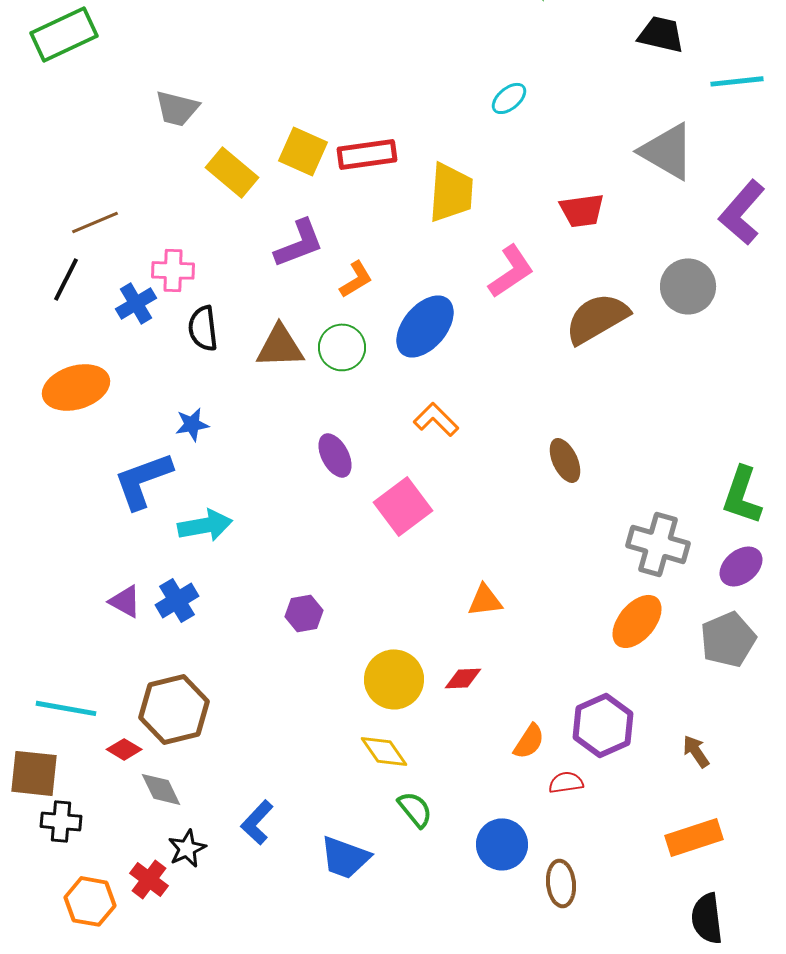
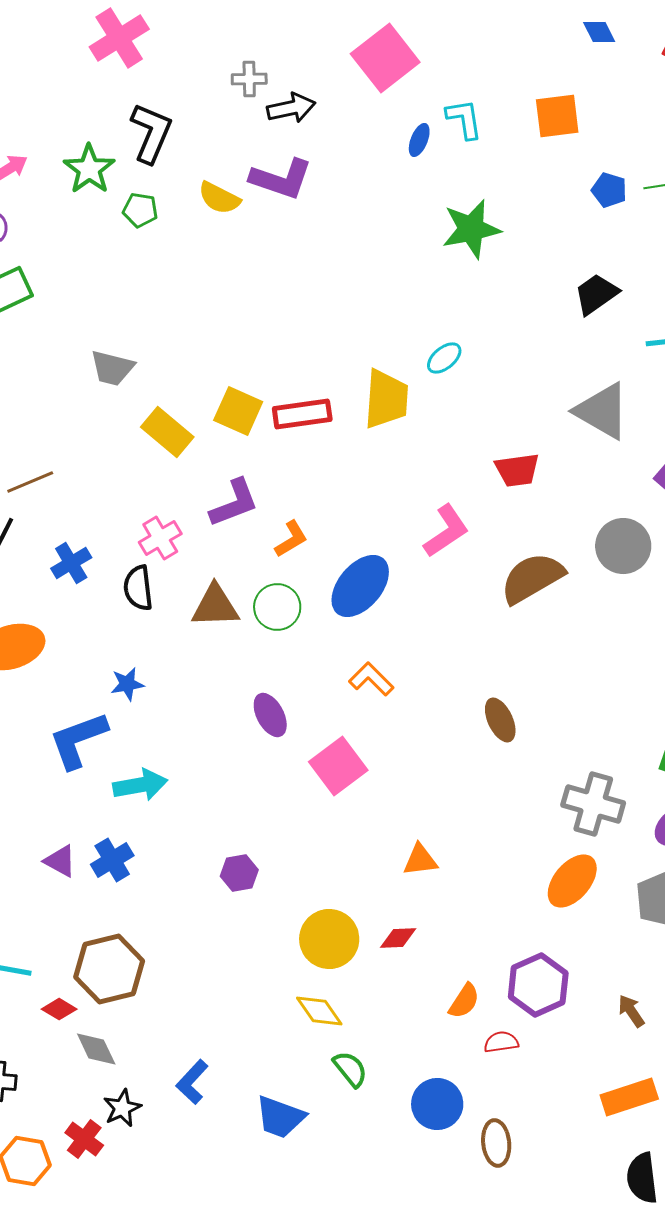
black trapezoid: (661, 34) -> (596, 294), turned -48
yellow trapezoid: (451, 192) -> (386, 399), moved
pink cross: (173, 270) -> (160, 538), moved, turned -33

